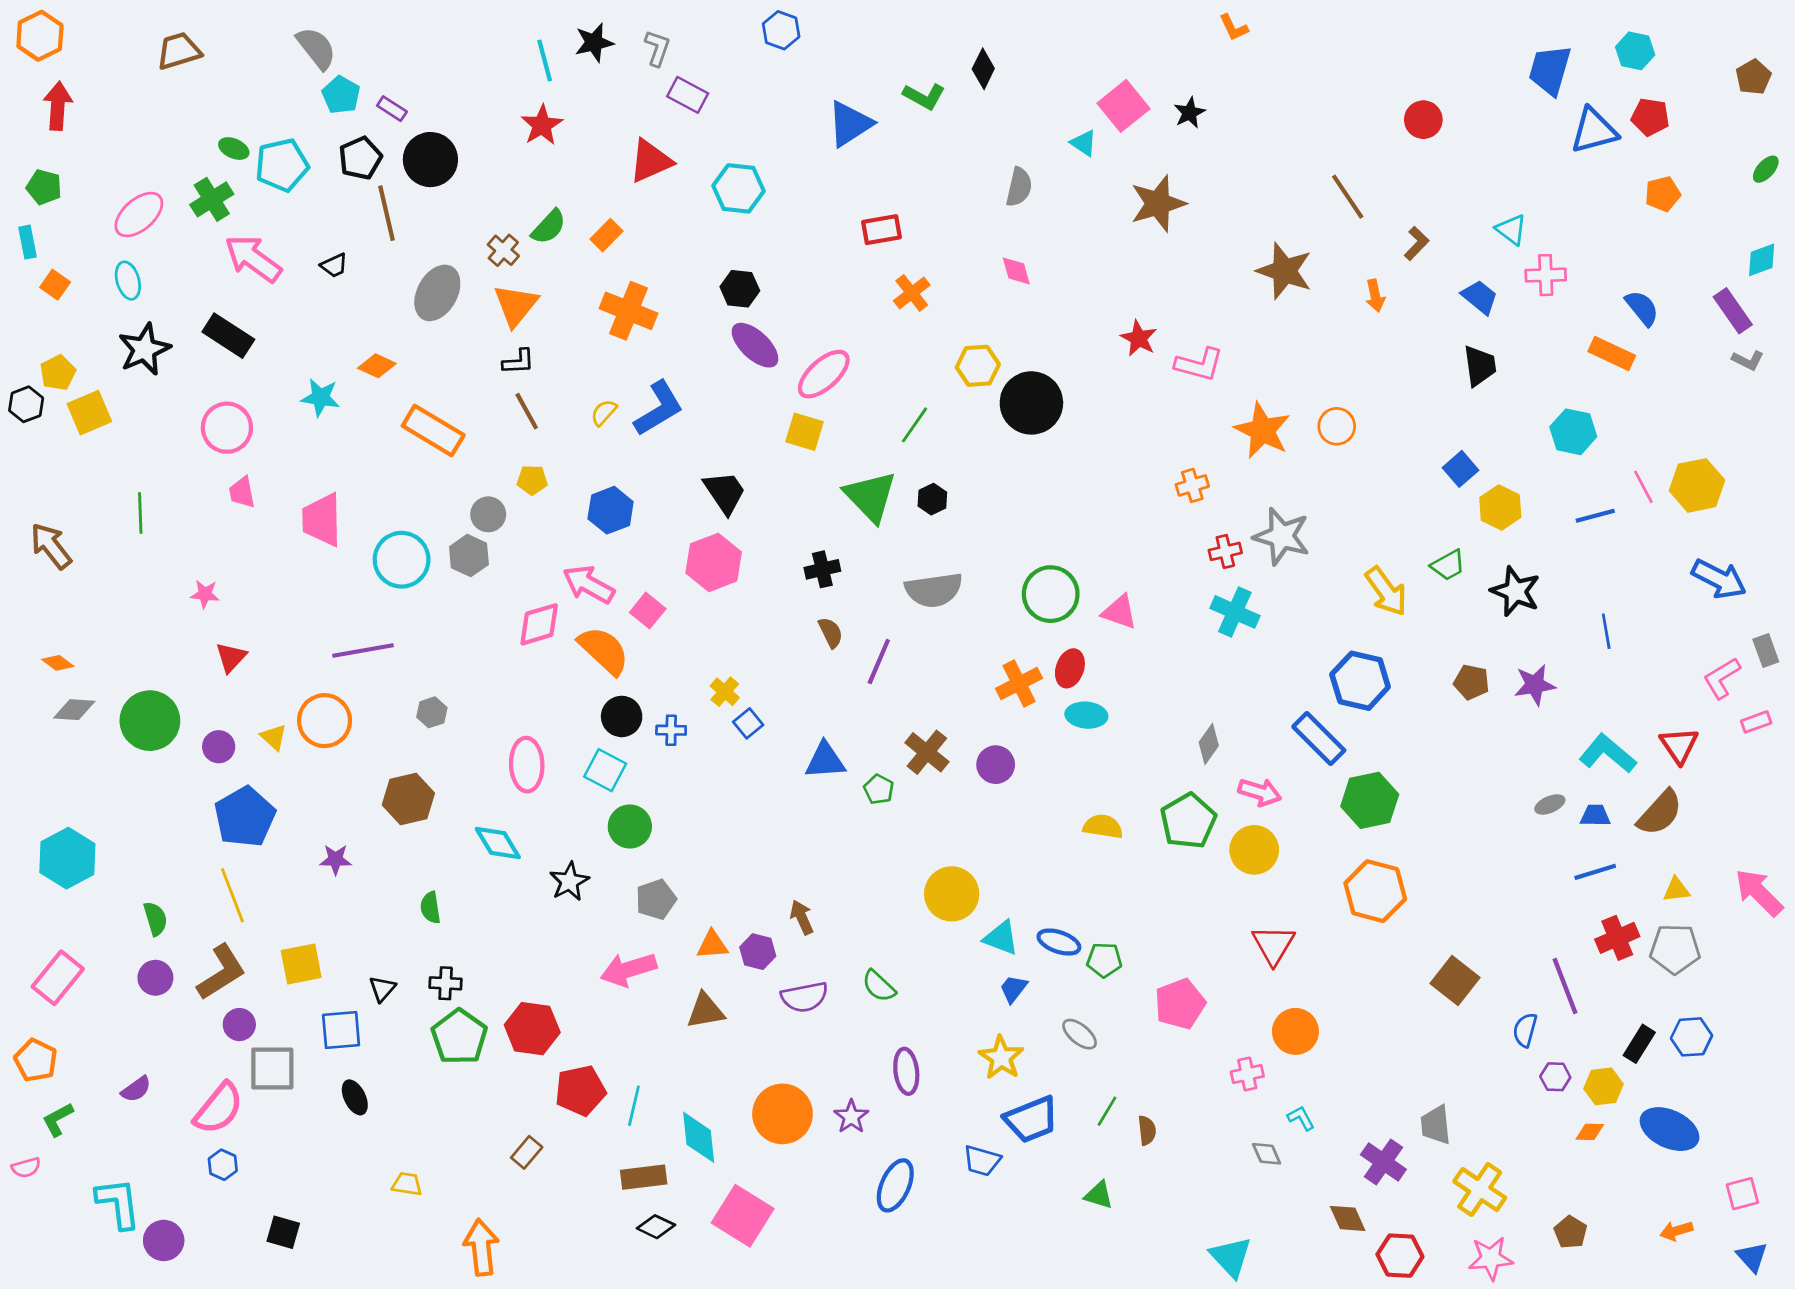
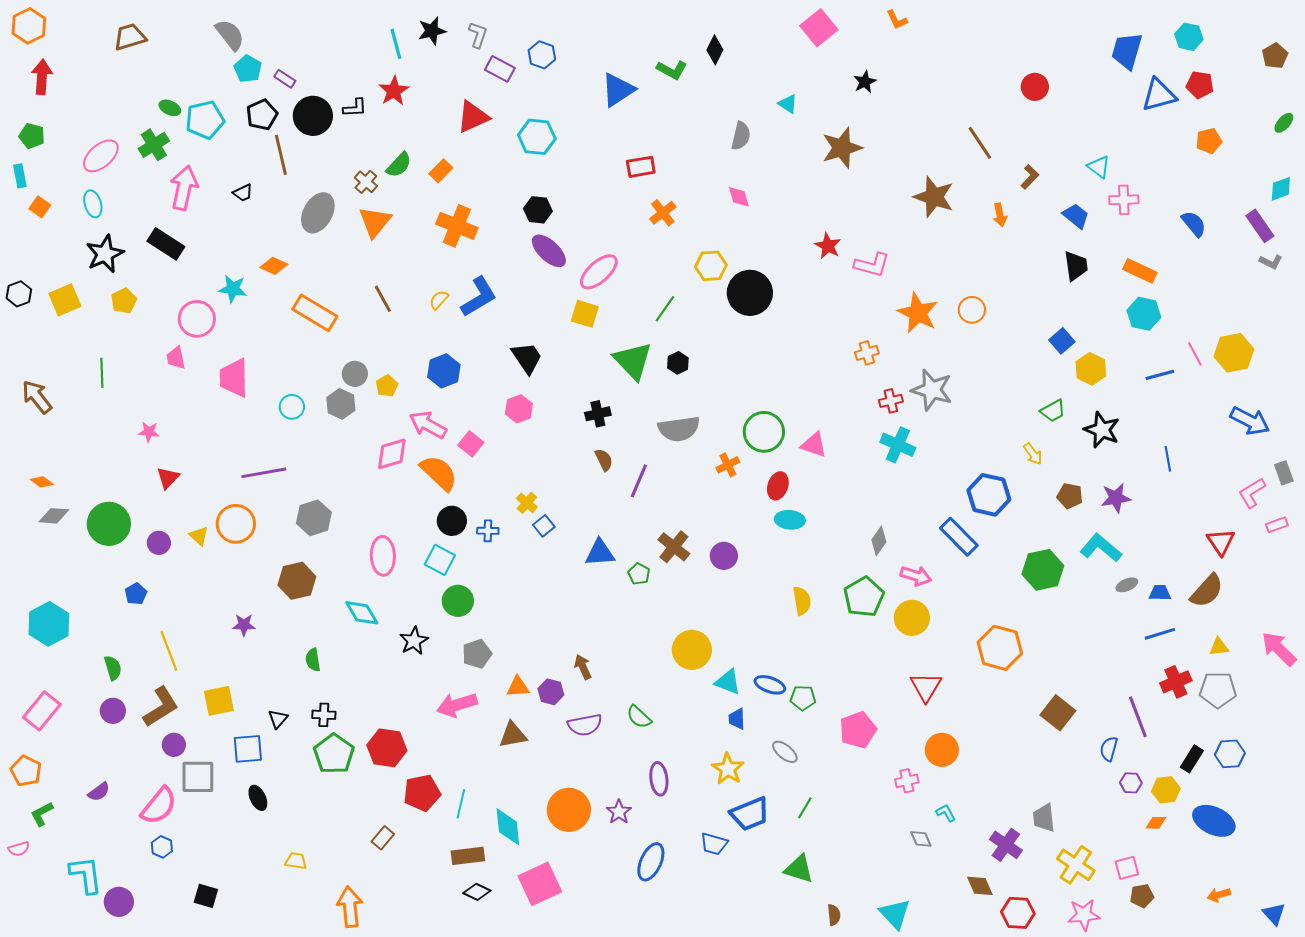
blue hexagon: (781, 30) -> (542, 55), moved
pink square: (1124, 106) -> (819, 28), moved
pink arrow: (253, 259) -> (184, 188), turned 66
orange rectangle: (1612, 353) -> (1140, 271), moved
black L-shape: (518, 362) -> (355, 108), moved
yellow pentagon: (58, 373) -> (124, 301), moved
pink circle: (227, 428) -> (197, 319), moved
yellow pentagon: (532, 480) -> (387, 386), moved, turned -30
cyan circle: (402, 560) -> (292, 407), size x0.6
pink hexagon: (714, 562) -> (519, 409), size x0.7
yellow arrow: (1386, 591) -> (1033, 454), moved, size x0.6
orange cross: (1019, 683) -> (728, 465), moved, size x0.7
gray hexagon: (432, 712) -> (314, 518), size x1.6
cyan L-shape: (1608, 754) -> (1101, 548), moved
green hexagon: (1370, 800) -> (1043, 570), moved
blue pentagon: (245, 817) -> (136, 594), moved, size x0.5
yellow semicircle: (1103, 826) -> (802, 601), turned 72
blue trapezoid: (1014, 989) -> (737, 719), turned -40
brown semicircle: (1147, 1130) -> (834, 915), moved
pink square: (1742, 1194) -> (1127, 868), moved
green triangle: (1099, 1195) -> (799, 869), size x1.4
pink square: (743, 1216) -> (540, 884), turned 33
brown pentagon: (1570, 1232) -> (1142, 896), turned 30

